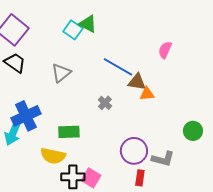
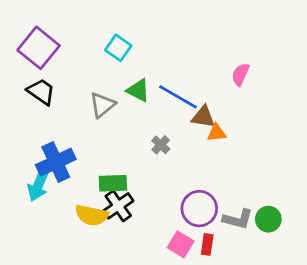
green triangle: (88, 24) -> (138, 90), moved
green circle: (193, 131) -> (268, 219), moved
black cross: (73, 177) -> (118, 206), moved, turned -35
pink square: (91, 178) -> (181, 244), moved

